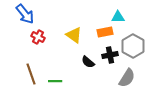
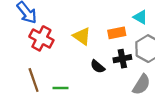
cyan triangle: (118, 17) -> (140, 17), moved, turned 32
red cross: (38, 37) -> (41, 38), size x1.5

